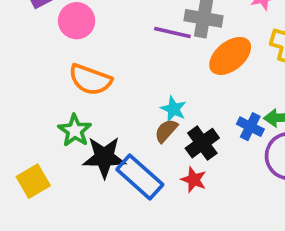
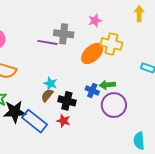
orange ellipse: (230, 56) -> (92, 53), moved
black cross: (202, 143) -> (67, 101), turned -36

